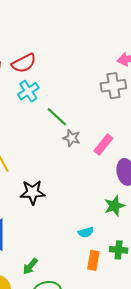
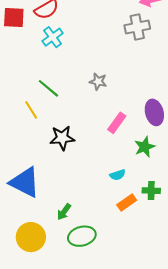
green line: (57, 117) -> (48, 88), moved
pink rectangle: (103, 145) -> (117, 123), moved
orange rectangle: (93, 260) -> (127, 203), turned 48

